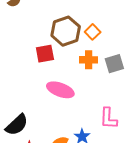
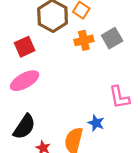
red square: (45, 54) -> (25, 47), moved
pink ellipse: (60, 90) -> (25, 81), moved, turned -36

